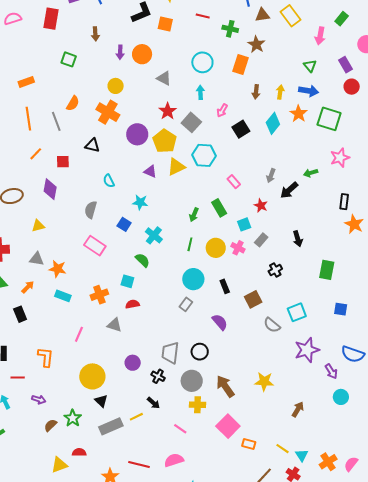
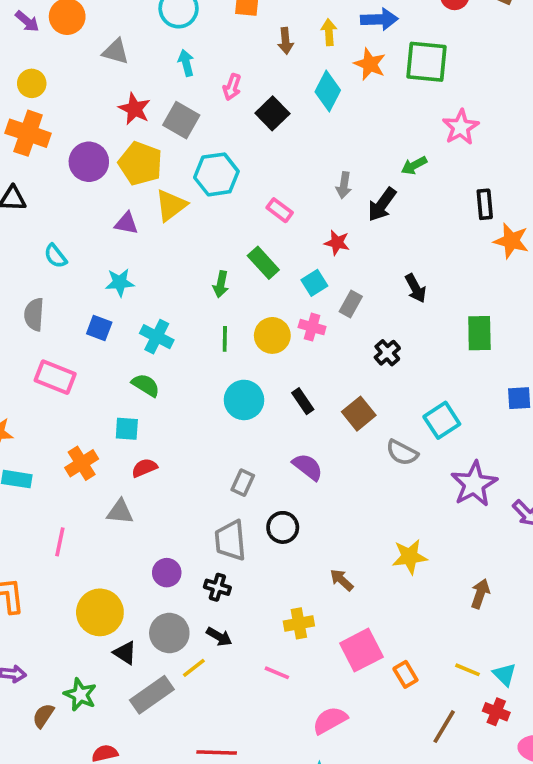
purple arrow: (120, 52) -> (27, 21), turned -40
gray rectangle: (186, 304) -> (243, 483), moved
gray circle: (192, 381) -> (169, 633), moved
brown arrow: (225, 386) -> (342, 580), size x0.6
pink square: (228, 426) -> (361, 650), turned 30
orange rectangle: (249, 444) -> (405, 674), turned 56
pink semicircle: (174, 460) -> (330, 720), moved

